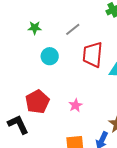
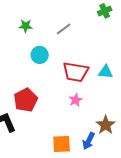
red trapezoid: (93, 55) -> (76, 72), moved, turned -88
pink star: (75, 105) -> (76, 100), moved

